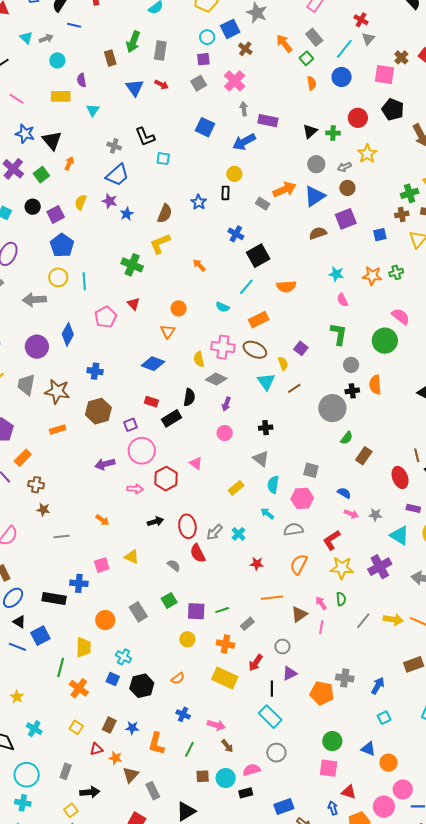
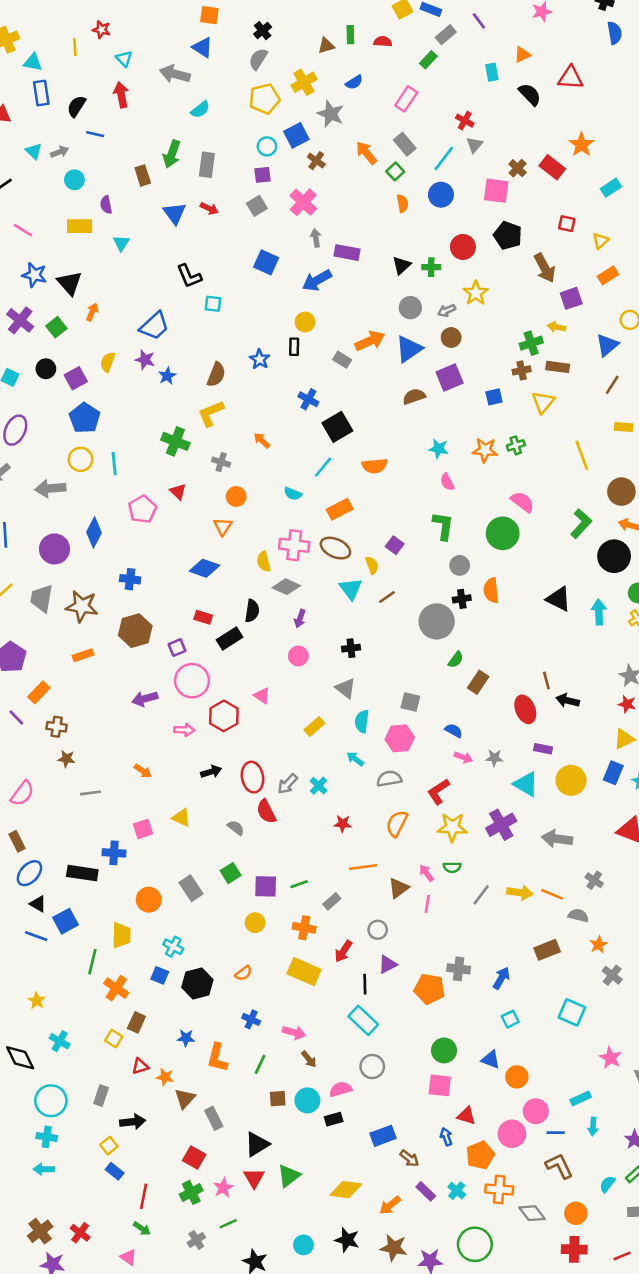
gray cross: (114, 146) -> (221, 462), moved
green semicircle: (341, 599) -> (452, 867), turned 96
brown rectangle: (109, 725) -> (136, 1022), moved

